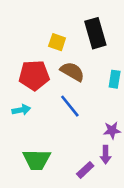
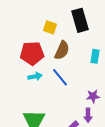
brown semicircle: (72, 72) -> (62, 50), turned 84
cyan arrow: (21, 110) -> (35, 76), moved

